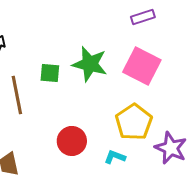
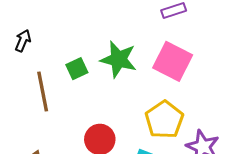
green square: (50, 73) -> (77, 69), turned -30

